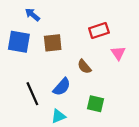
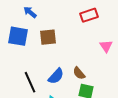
red rectangle: (99, 30) -> (89, 15), moved
brown semicircle: (84, 67) -> (79, 73), moved

